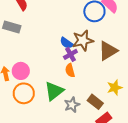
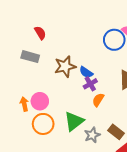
brown star: (83, 40) -> (65, 66), moved
orange semicircle: (70, 70) -> (98, 100), moved, turned 48

